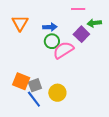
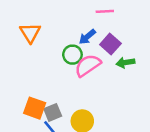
green arrow: (94, 23) -> (125, 63), moved
blue arrow: (50, 27) -> (87, 37), moved, turned 144

